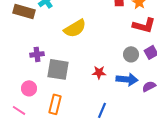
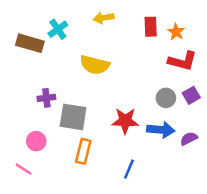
yellow semicircle: (75, 28) -> (95, 65), turned 45
red star: (99, 72) -> (125, 121), size x1.5
orange rectangle: (55, 104) -> (83, 151), moved

